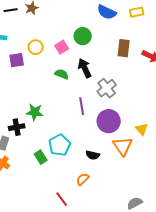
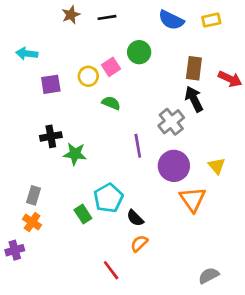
black line: (11, 10) -> (107, 17), moved
yellow circle: (36, 47) -> (88, 76), moved
black arrow: (85, 68) -> (194, 99), moved
black cross: (17, 127) -> (51, 136), moved
yellow triangle: (142, 129) -> (217, 166), moved
black semicircle: (93, 155) -> (135, 218), moved, turned 32

